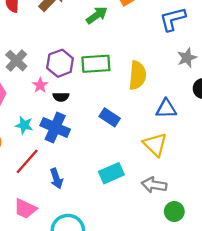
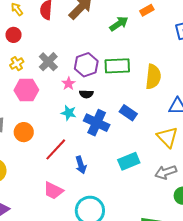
cyan star: (24, 125) -> (69, 113), moved
blue cross: (55, 127) -> (97, 123), moved
gray arrow: (154, 185) -> (166, 172), turned -30

